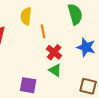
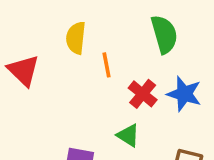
red cross: (54, 52) -> (143, 94), moved

